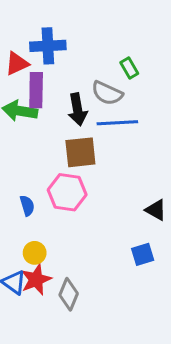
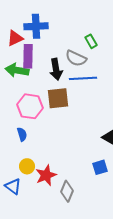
pink hexagon: (67, 192) -> (30, 106), moved
red star: (36, 280) -> (46, 175), moved
gray diamond: (69, 294) -> (67, 191), moved

